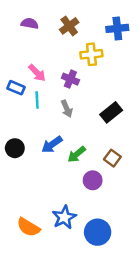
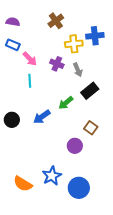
purple semicircle: (30, 23) -> (13, 22), moved
blue cross: (117, 28) -> (95, 36), moved
blue rectangle: (16, 88) -> (13, 45), moved
gray arrow: (67, 109) -> (78, 70), moved
green arrow: (77, 154) -> (66, 103), moved

